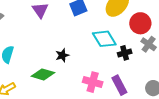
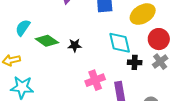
green diamond: (43, 74) -> (47, 41), moved
pink cross: (93, 82) -> (95, 80), turned 36

